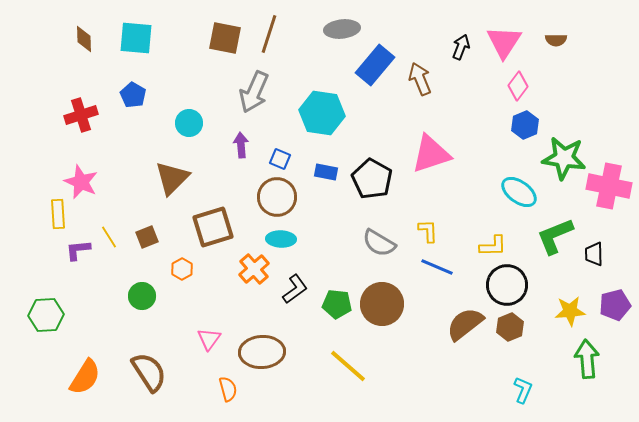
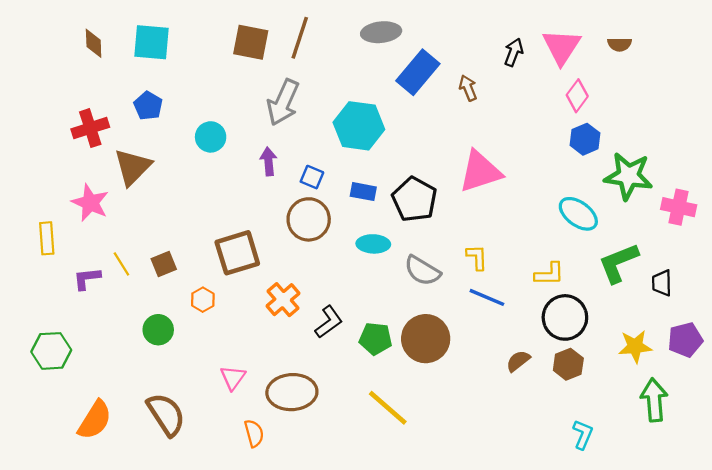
brown arrow: (420, 79) -> (468, 88), size x0.7
brown triangle: (172, 178) -> (133, 167), moved
pink cross: (609, 186) -> (679, 207), size x0.7
yellow rectangle: (58, 214) -> (47, 238), moved
cyan ellipse: (281, 239) -> (373, 244), moved
brown semicircle: (465, 324) -> (518, 361), size x0.6

